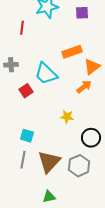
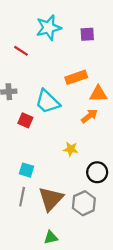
red line: (22, 28) -> (21, 51), turned -64
orange triangle: (92, 67) -> (98, 94), turned 36
red square: (26, 91) -> (25, 120), turned -32

